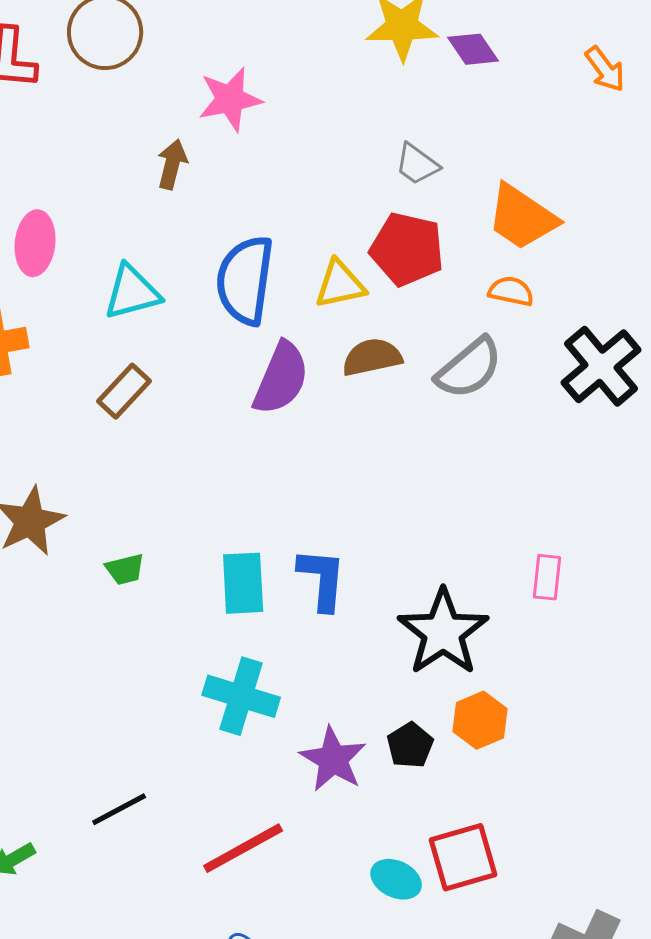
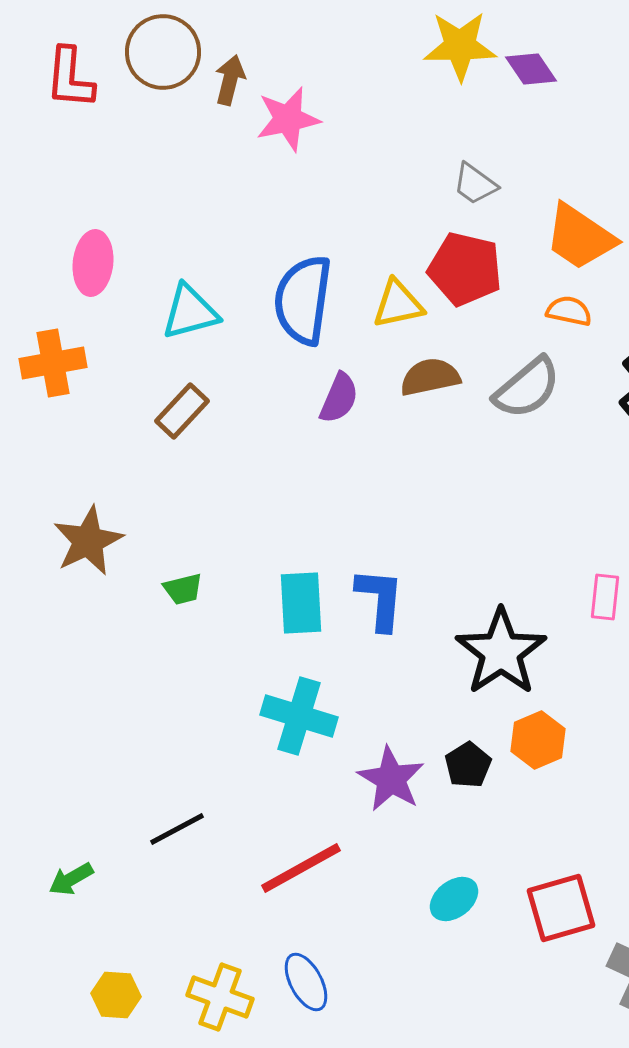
brown arrow: (172, 164) -> (230, 80), moved
purple semicircle: (281, 378) -> (339, 398), size x0.7
red square: (463, 857) -> (561, 908), moved
cyan ellipse: (396, 879) -> (454, 899), turned -63

